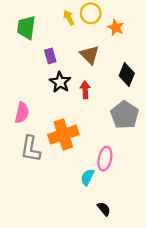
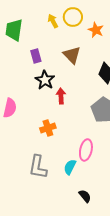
red arrow: (85, 90) -> (61, 96), moved
orange cross: (63, 135) -> (48, 128), size x0.6
gray L-shape: (31, 149) -> (38, 167), moved

